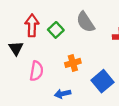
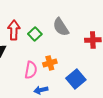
pink semicircle: (36, 71) -> (31, 70), moved

